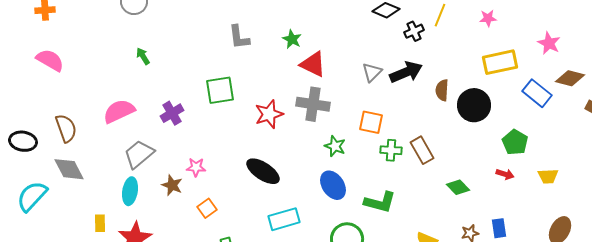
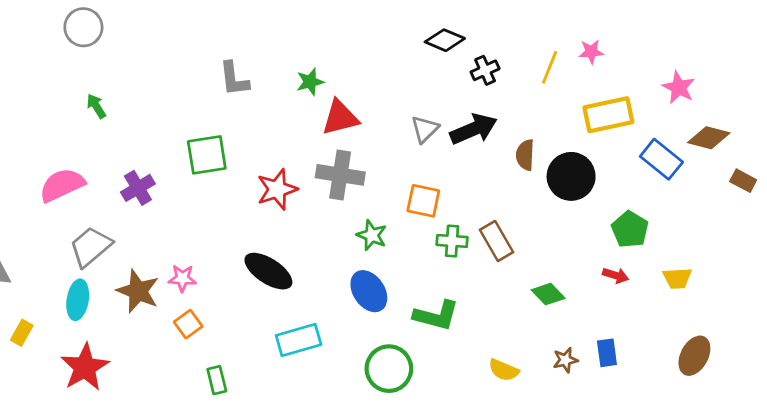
yellow line: (440, 15) -> (550, 67), moved
green star: (292, 39) -> (310, 82), turned 30
red triangle: (313, 64) -> (340, 118), turned -40
pink star: (196, 167) -> (182, 278), moved
brown star: (172, 185) -> (138, 291), size x1.4
yellow rectangle: (100, 223) -> (22, 333), moved, turned 30

